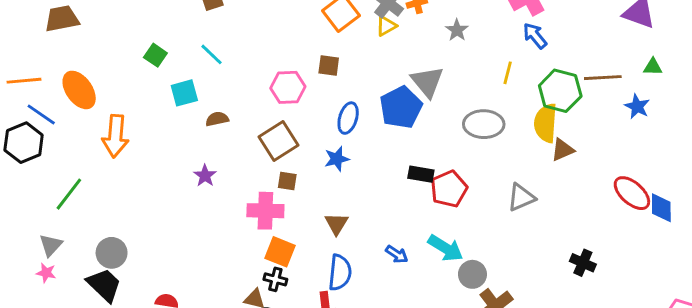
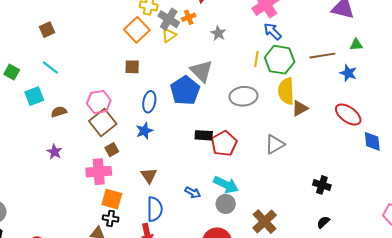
pink hexagon: (288, 87) -> (99, 102), moved
green hexagon: (560, 91) -> (280, 60), moved
brown square: (287, 181) -> (112, 150), turned -32
red ellipse: (632, 193) -> (348, 115), moved
gray circle: (472, 274) -> (226, 204), moved

